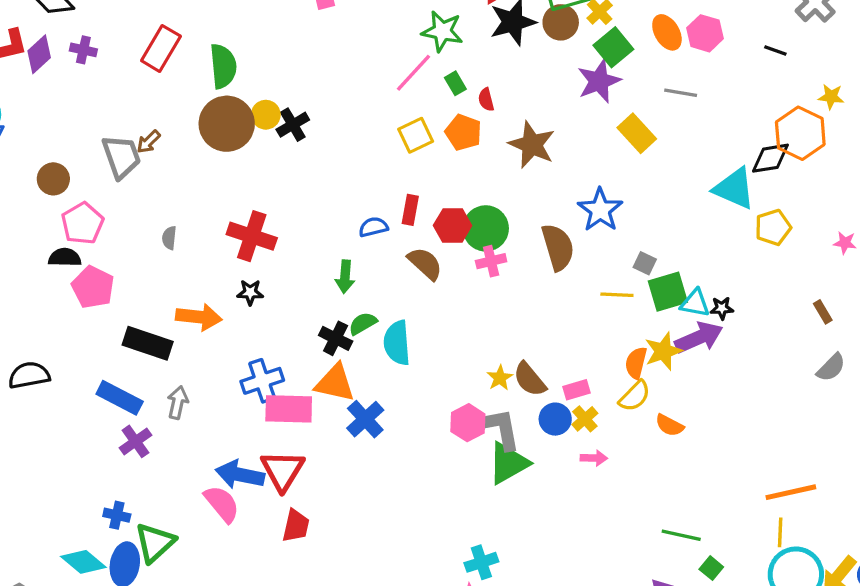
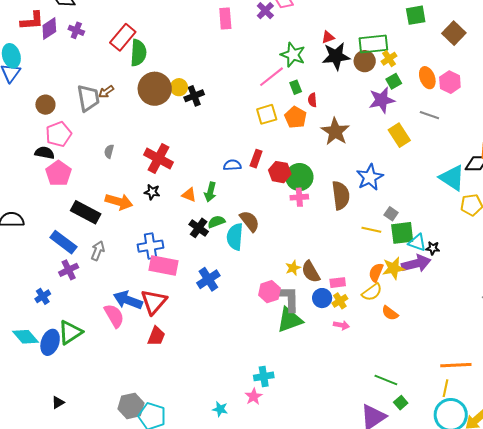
green square: (613, 47) -> (394, 81), size x0.7
green semicircle: (223, 66) -> (138, 53), moved
brown semicircle: (425, 264) -> (250, 221), moved
orange triangle: (335, 383) -> (189, 195), moved, size x0.6
blue cross: (117, 515) -> (43, 296), moved, turned 35

